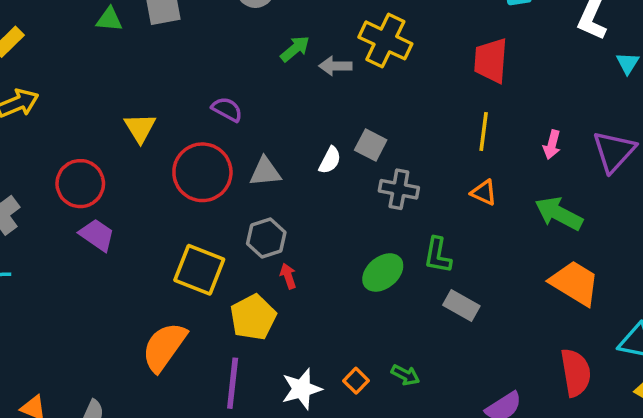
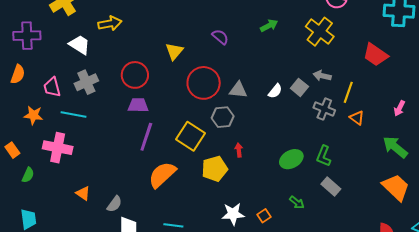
red trapezoid: (491, 60) -> (375, 55), turned -72
gray arrow: (335, 66) -> (322, 76), moved
purple semicircle: (227, 109) -> (220, 37), moved
yellow line: (484, 132) -> (348, 92), moved
gray cross: (399, 189) -> (324, 109), moved
orange triangle: (484, 193) -> (357, 118), moved
purple trapezoid: (97, 235) -> (138, 105), turned -45
gray hexagon: (266, 238) -> (223, 117), moved
green arrow: (405, 375) -> (297, 203), moved
purple line: (233, 383) -> (146, 137), moved

